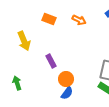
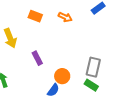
orange circle: (66, 79) -> (62, 76), moved

